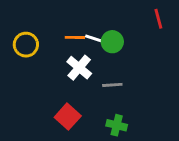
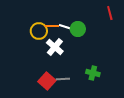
yellow circle: (26, 45) -> (39, 31), moved
gray line: (112, 85) -> (63, 79), moved
green cross: (117, 125) -> (93, 73), moved

